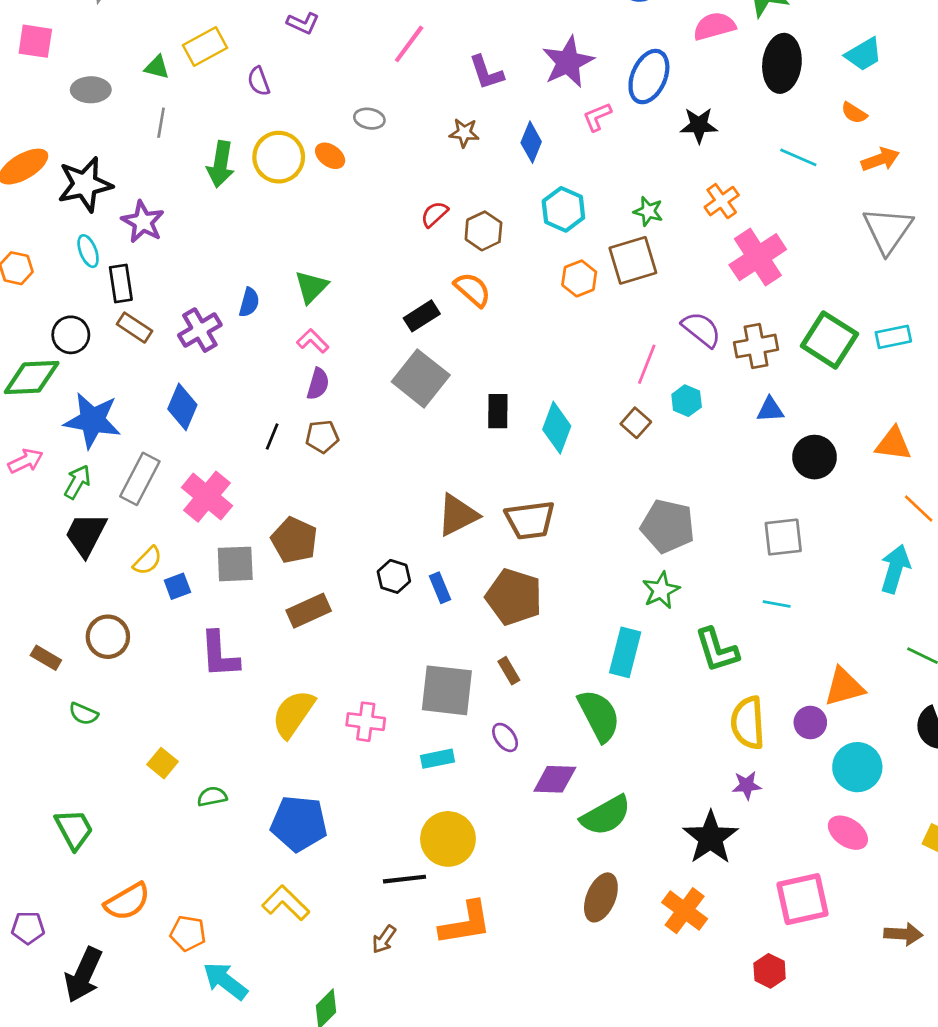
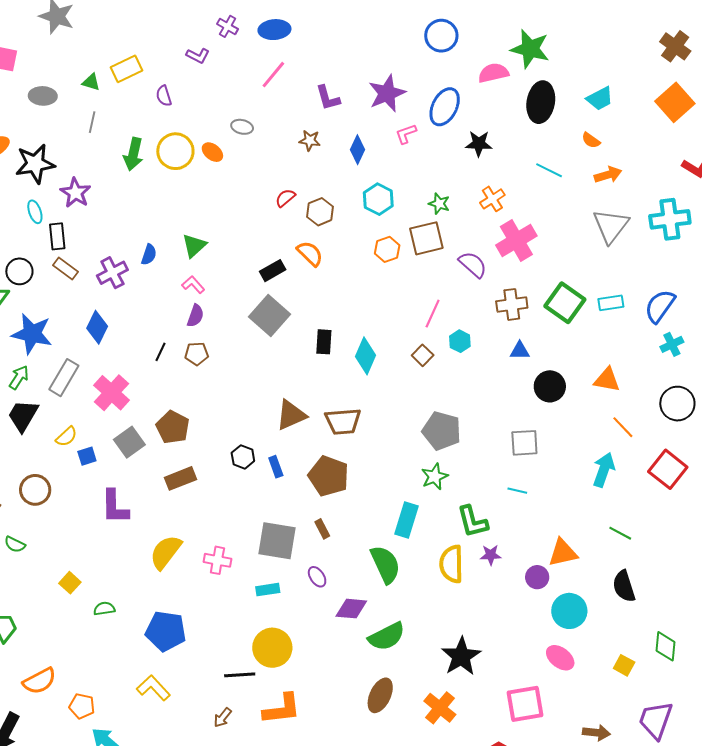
purple semicircle: (701, 329) -> (473, 264), moved
gray square: (235, 564) -> (129, 442), turned -36
yellow semicircle: (748, 723) -> (451, 564), moved
purple star: (747, 785) -> (491, 555), moved

